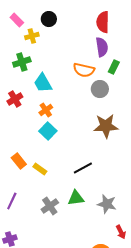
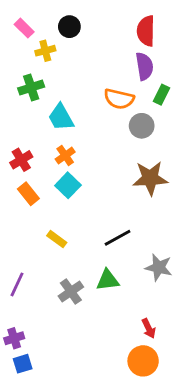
red cross: (15, 99) -> (21, 160), moved
orange rectangle: (19, 161) -> (28, 194), moved
gray star: (107, 204) -> (159, 267), moved
red arrow: (121, 232) -> (149, 328), moved

